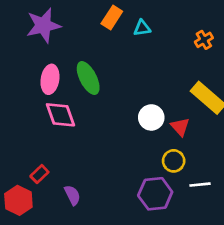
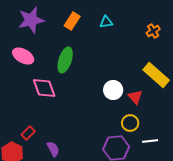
orange rectangle: (112, 18) -> (72, 21), moved
green ellipse: (88, 78) -> (65, 60), turned 45
pink ellipse: (50, 79) -> (23, 56), moved, turned -70

